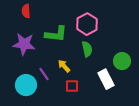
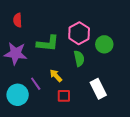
green circle: (122, 61) -> (104, 44), moved

